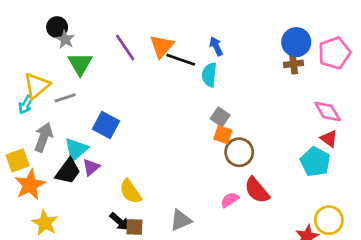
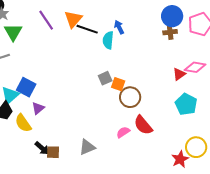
blue arrow: (216, 46) -> (119, 27), moved
pink diamond: (328, 111) -> (195, 67), turned -50
gray square: (220, 117) -> (105, 78), moved, turned 32
blue square: (106, 125) -> (26, 87), moved
red triangle: (329, 139) -> (179, 74), moved, turned 48
purple triangle: (91, 167) -> (38, 108), moved
yellow semicircle: (130, 192) -> (23, 123), moved

